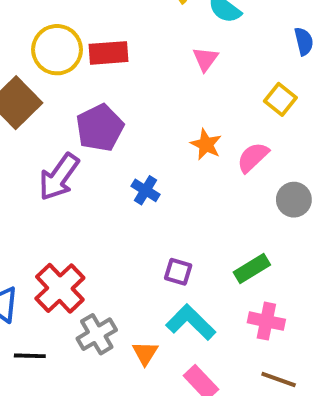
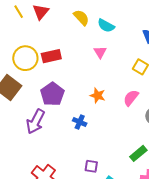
orange star: (206, 144) -> (98, 95), moved
purple square: (178, 272) -> (91, 166), moved

